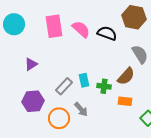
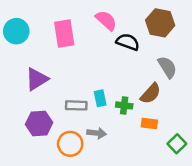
pink semicircle: (81, 29) -> (106, 20), moved
purple triangle: (31, 64) -> (37, 79), size x1.5
gray rectangle: (64, 86) -> (76, 105), turned 48
gray arrow: (81, 109) -> (97, 133), turned -42

